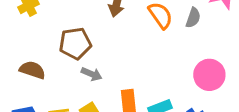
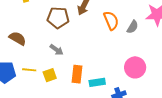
brown pentagon: (75, 43) -> (58, 18), moved

